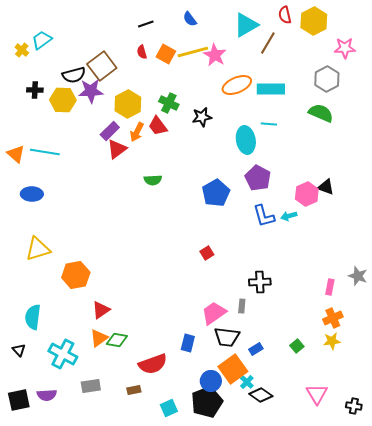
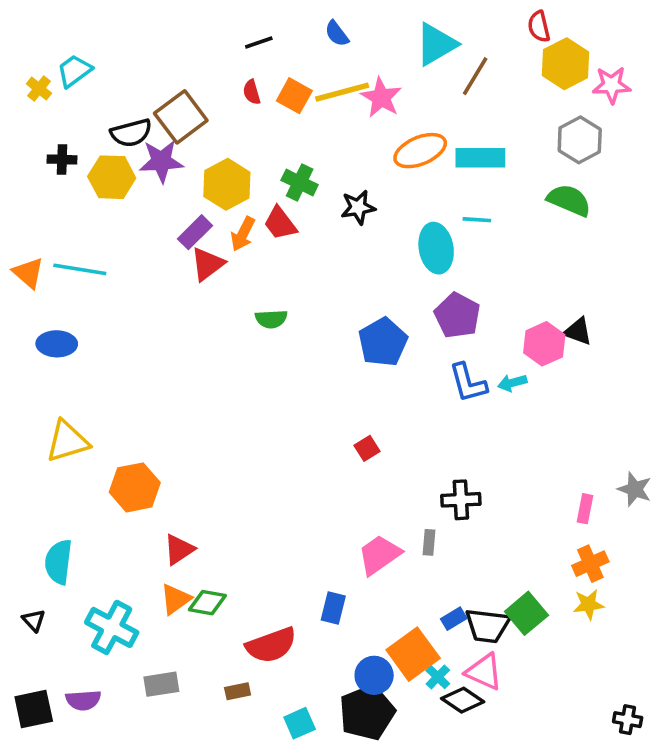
red semicircle: (285, 15) -> (539, 27), moved
yellow hexagon: (314, 21) -> (565, 64), moved
black trapezoid: (227, 337) -> (487, 626), moved
green square: (297, 346) -> (526, 613), size x1.6
pink triangle: (317, 394) -> (484, 672), moved, turned -35

